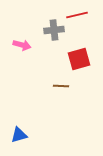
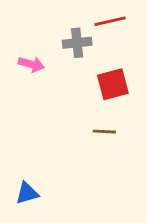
brown line: (61, 86) -> (104, 132), moved

